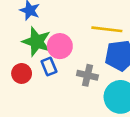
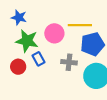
pink circle: (60, 46) -> (54, 33), moved

